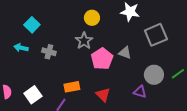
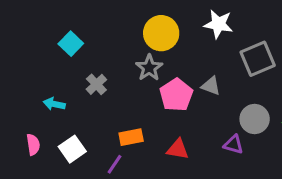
yellow circle: (92, 18) -> (161, 33), size x1.5
cyan arrow: (21, 48) -> (54, 104), moved
gray cross: (49, 52) -> (96, 84), turned 32
red triangle: (103, 95) -> (178, 149), turned -35

